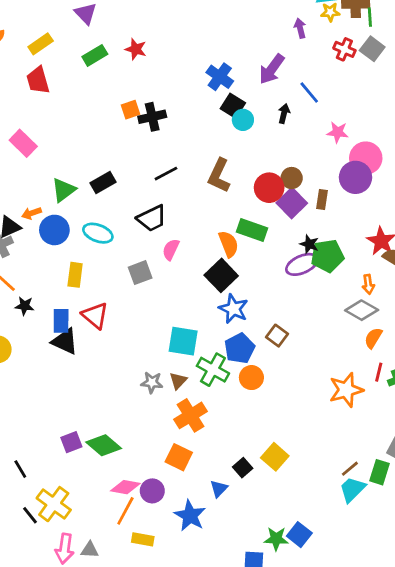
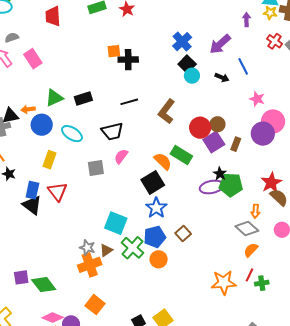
black arrow: (284, 114) -> (222, 77), turned 88
orange semicircle: (229, 244) -> (163, 161), turned -36
orange cross: (191, 415) -> (90, 265), moved

